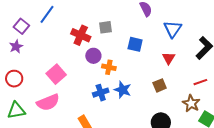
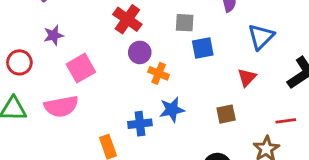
gray square: (105, 27) -> (185, 23), moved
blue square: (135, 44) -> (203, 48), turned -35
purple star: (16, 46) -> (54, 35), moved
blue star: (123, 90) -> (172, 110), turned 30
blue cross: (101, 93) -> (140, 124), moved

